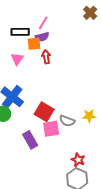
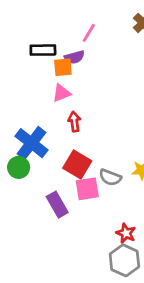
pink line: (43, 23) -> (89, 33), moved
red arrow: (46, 57) -> (74, 122), moved
pink triangle: (17, 59) -> (62, 93), moved, turned 32

